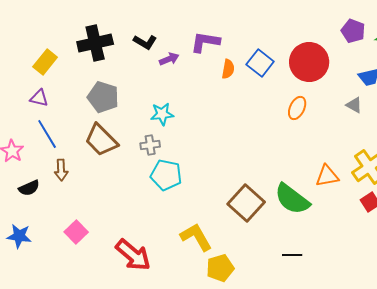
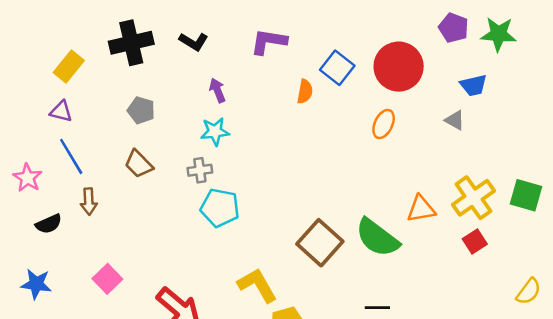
purple arrow: (169, 59) -> (217, 90), moved, turned -90
orange semicircle: (228, 69) -> (305, 92), moved
gray pentagon: (103, 97) -> (141, 110), size x0.7
brown trapezoid: (101, 140) -> (139, 164), size x0.7

